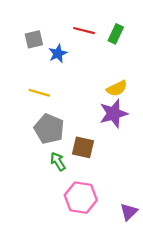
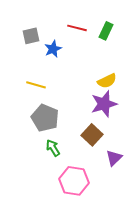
brown square: (83, 147) -> (92, 135), moved, turned 30
purple triangle: (129, 212) -> (114, 158), moved

